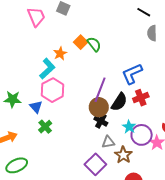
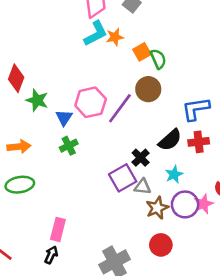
orange star: (60, 53) -> (115, 37), moved
cyan L-shape: (47, 69) -> (96, 34), moved
purple line: (100, 90) -> (120, 108), moved
brown circle: (99, 107) -> (148, 89), moved
purple circle: (142, 135) -> (185, 204), moved
purple square: (95, 164) -> (123, 178), moved

